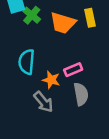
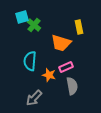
orange trapezoid: (63, 23) -> (61, 43), moved
gray arrow: (43, 102) -> (34, 98), moved, turned 84

